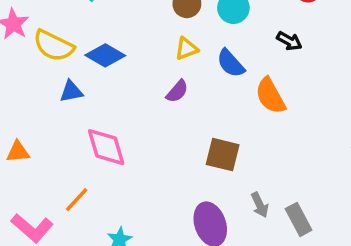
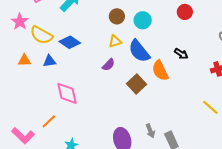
black arrow: (289, 41) -> (181, 54), moved
blue semicircle: (231, 63) -> (139, 51), size x1.4
orange triangle: (18, 152) -> (24, 60), moved
brown square: (223, 155) -> (136, 84), moved, turned 30

